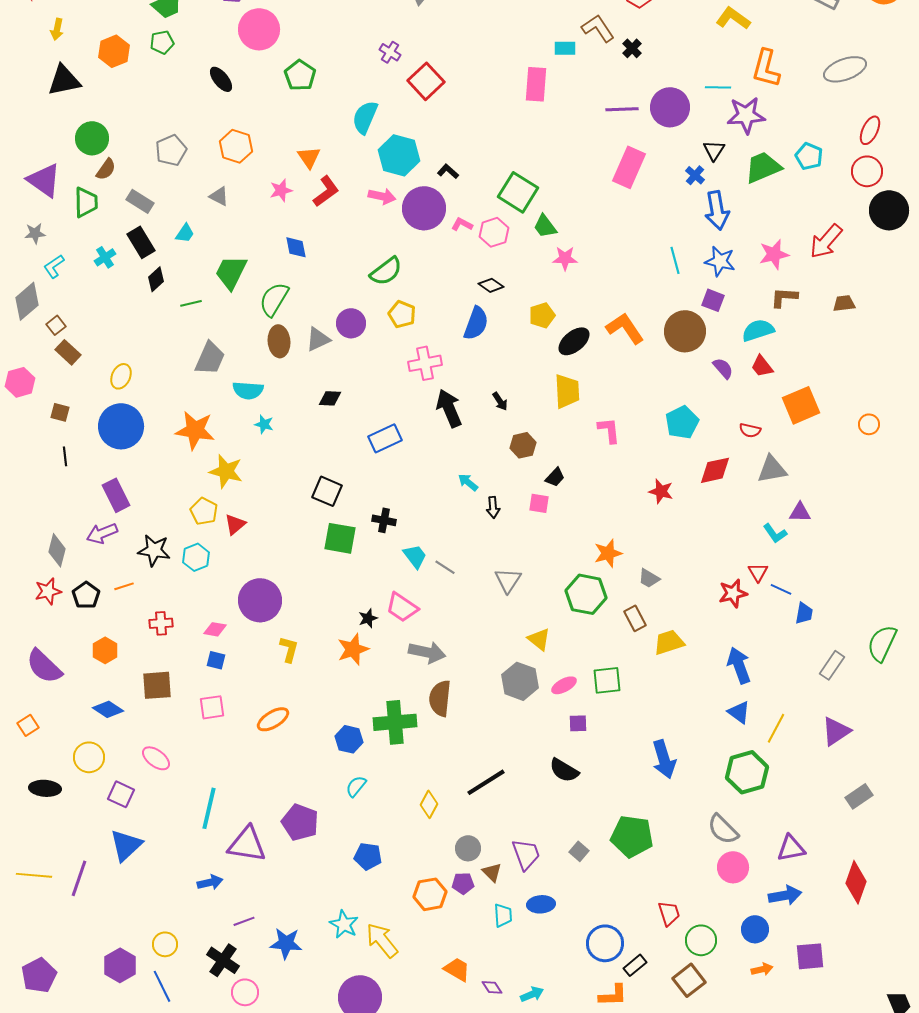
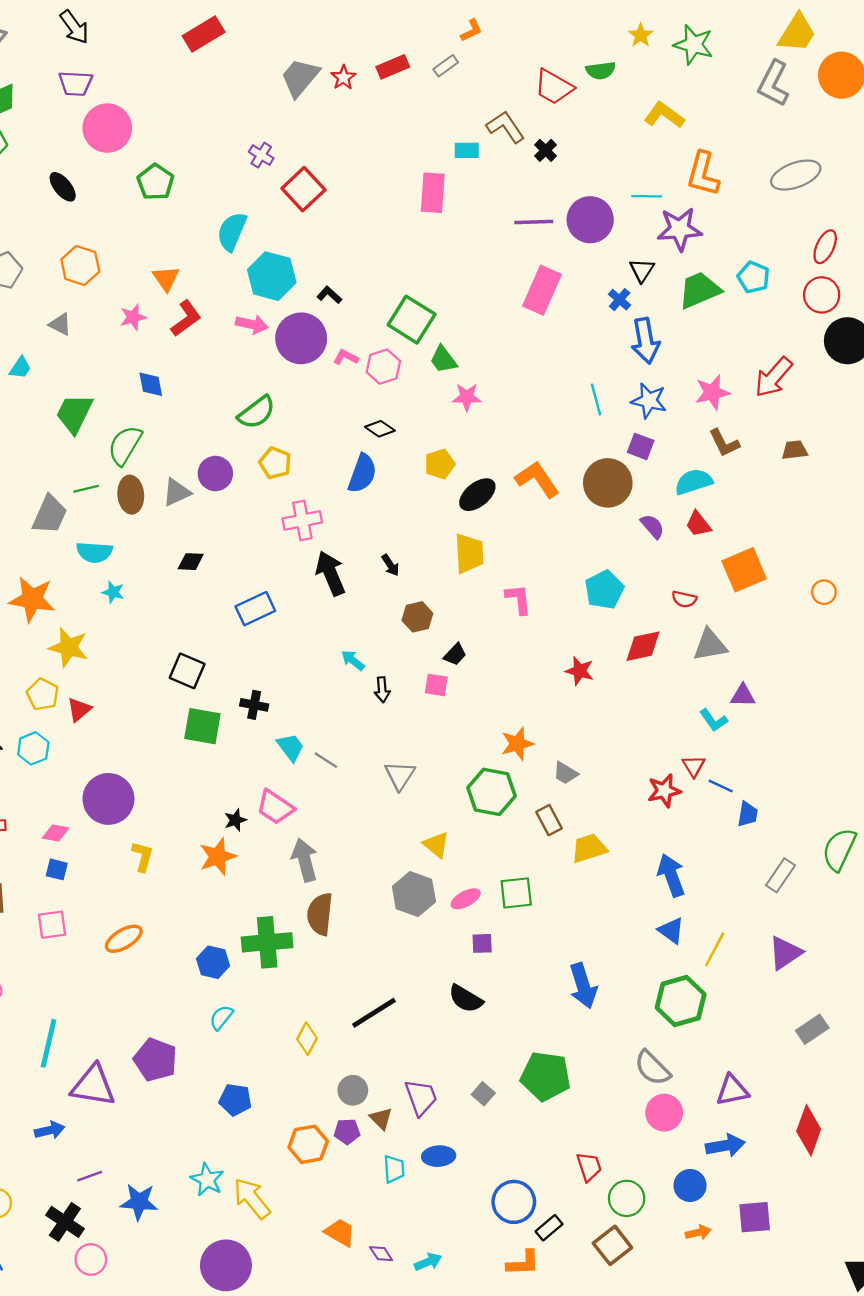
brown L-shape: (784, 297) -> (724, 443), turned -120
green line: (191, 303) -> (86, 489), moved
gray arrow: (427, 652) -> (305, 860), turned -117

